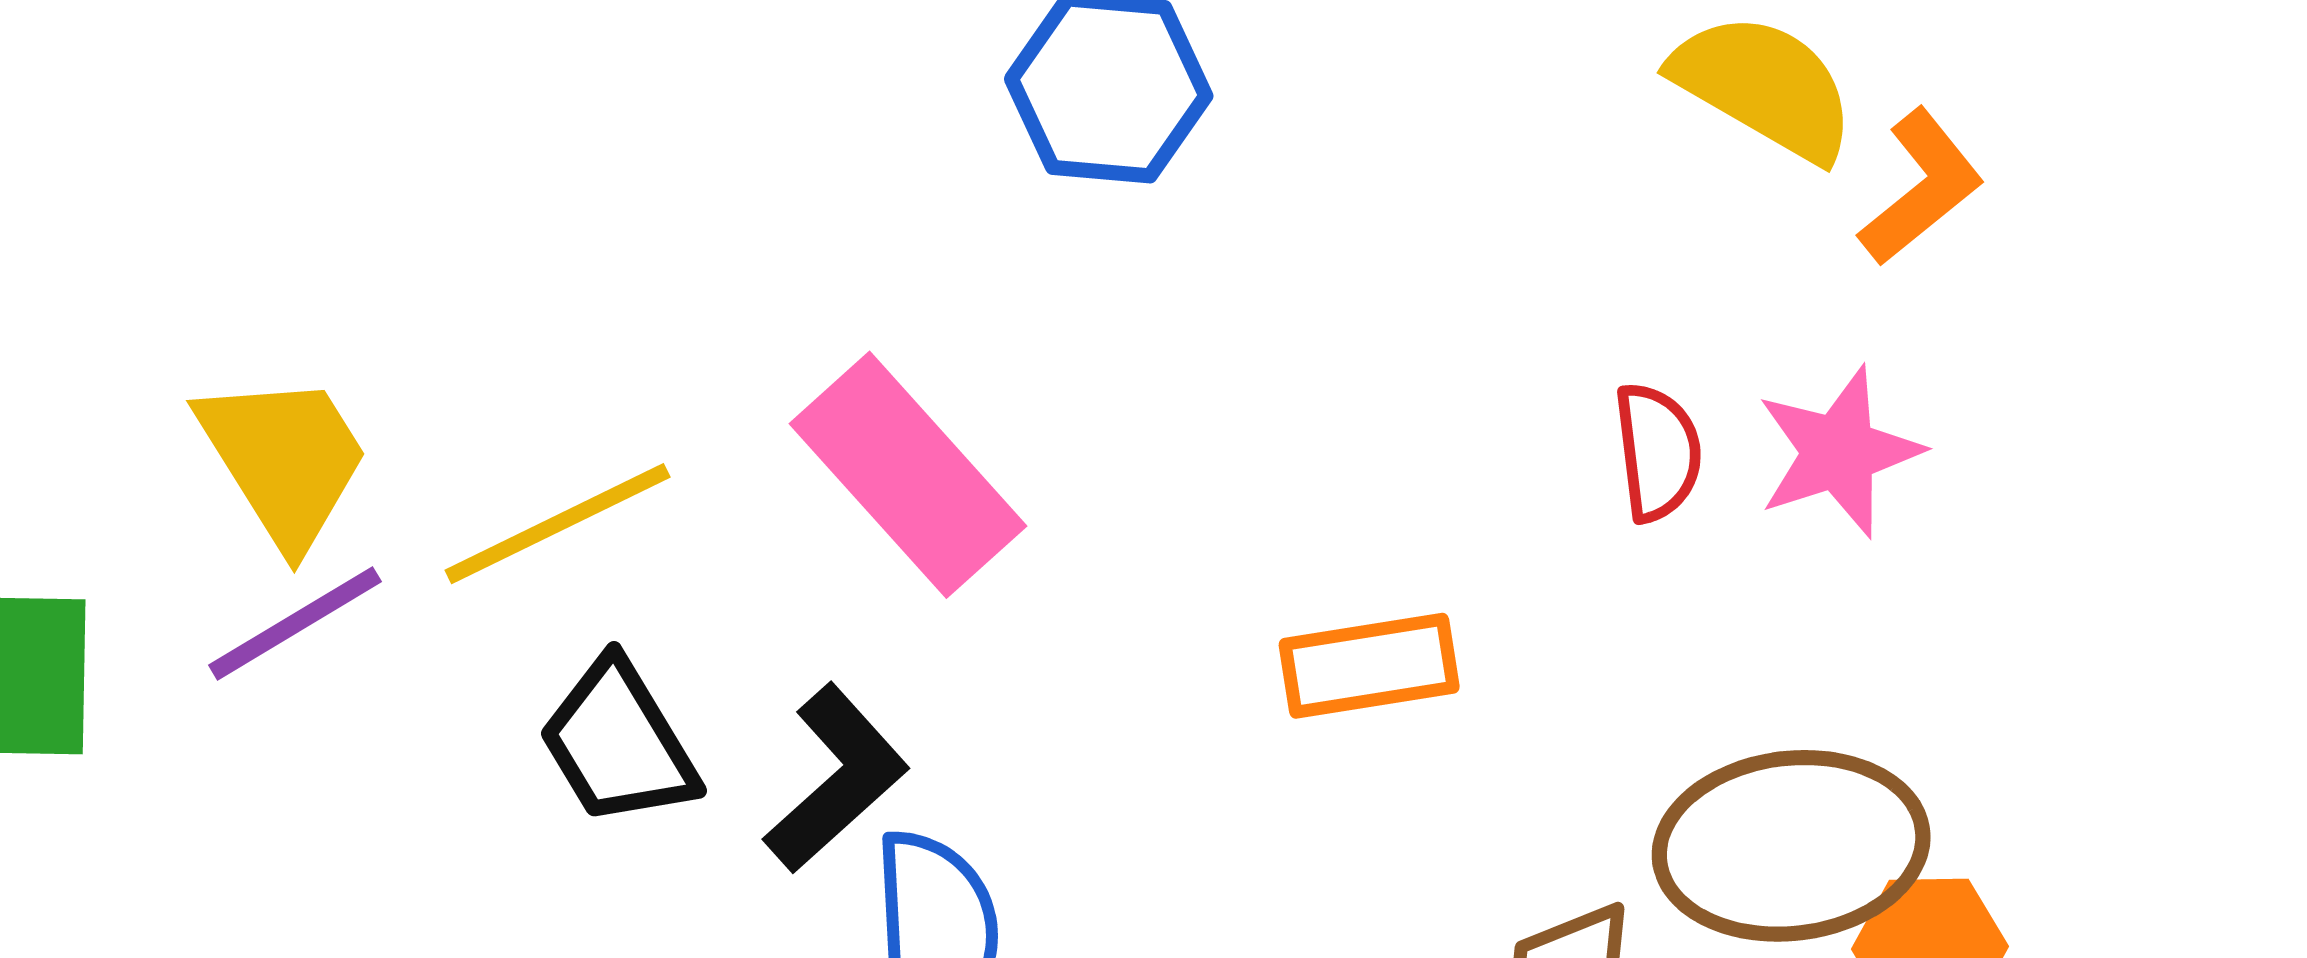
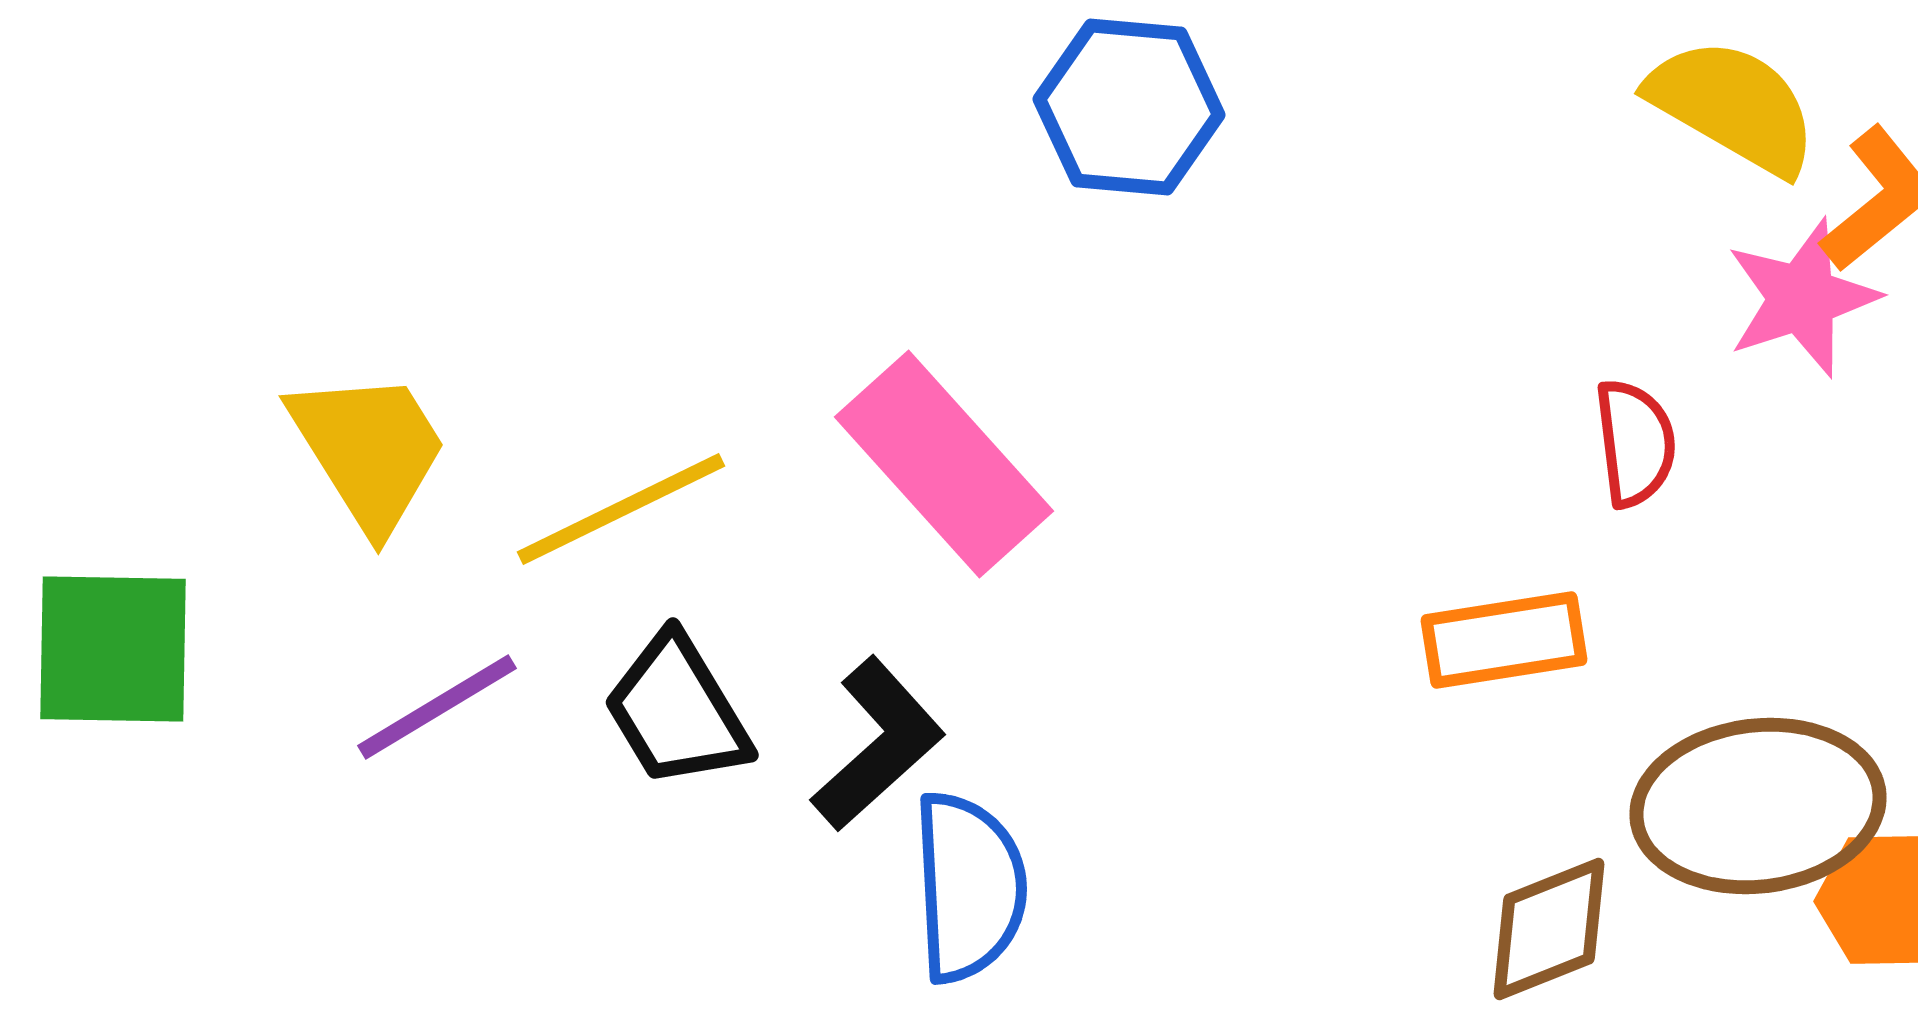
pink star: (1839, 452) -> (1802, 298), moved
purple line: (295, 623) -> (437, 707), moved
orange rectangle: (1369, 666) -> (1504, 640), moved

